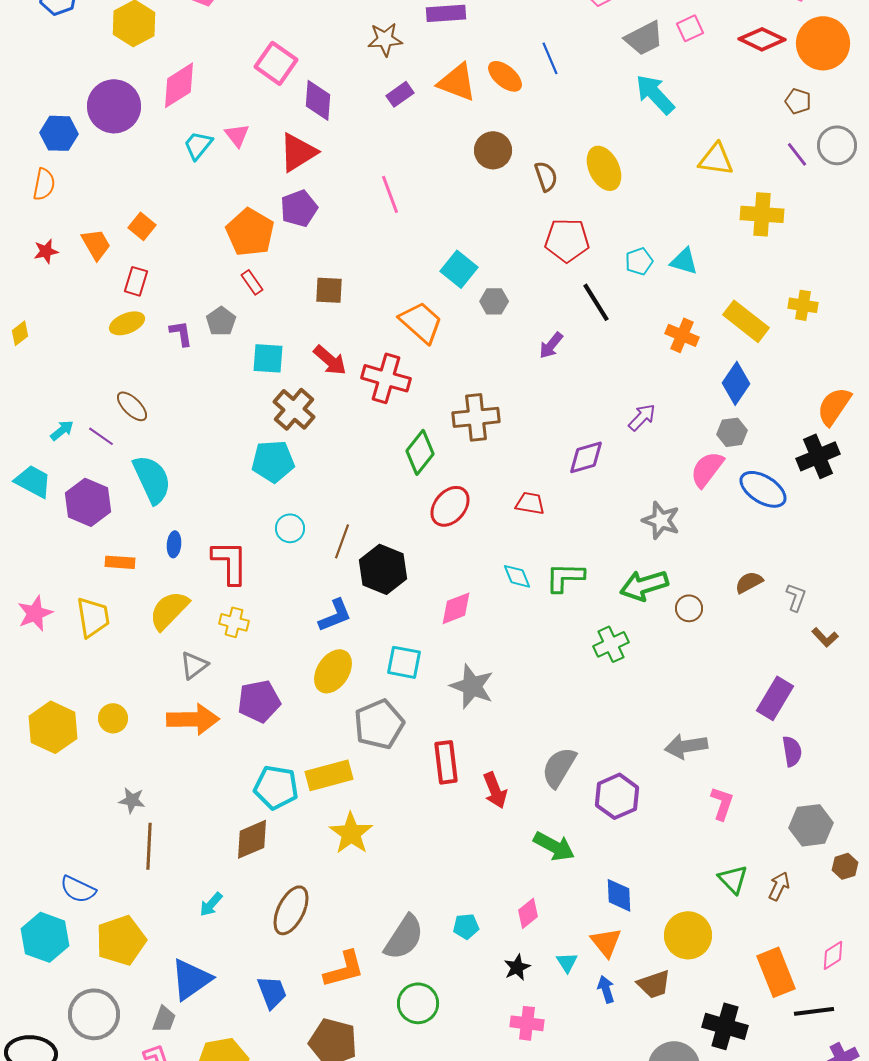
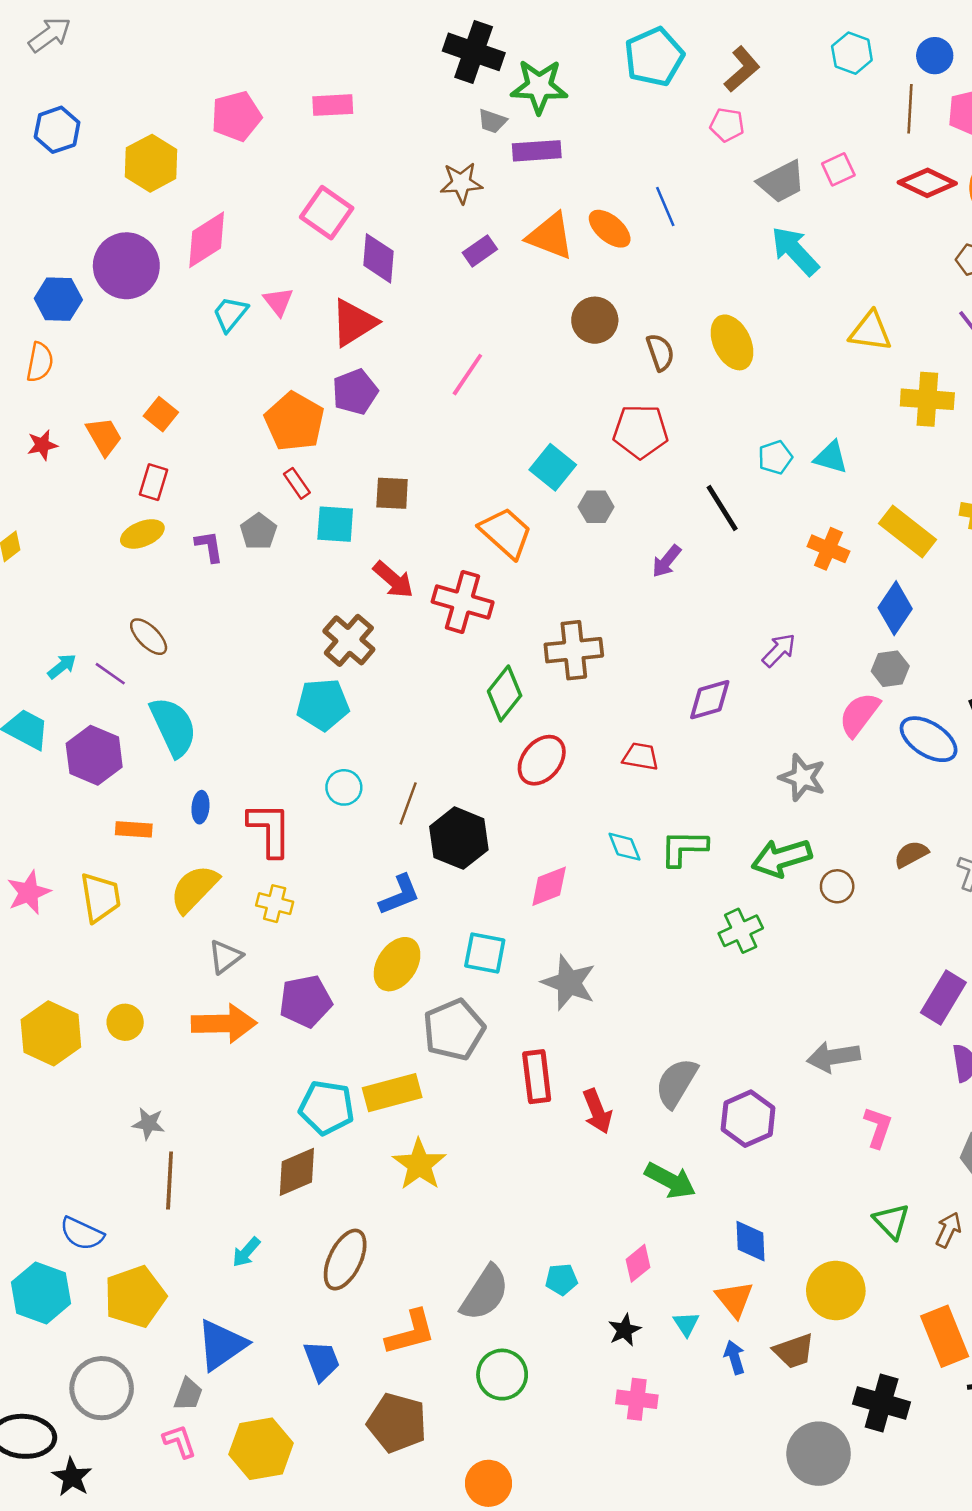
pink line: (390, 194) -> (467, 375), turned 54
red pentagon: (567, 240) -> (641, 431), moved
cyan square: (268, 358) -> (335, 524), moved

